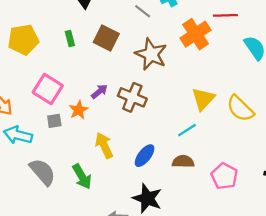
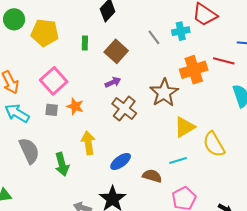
brown star: (151, 54) -> (164, 93), moved
purple arrow: (99, 92) -> (113, 82), moved
orange star: (79, 110) -> (75, 106), turned 30
cyan line: (187, 130) -> (178, 161), moved

